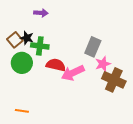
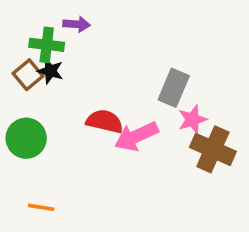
green cross: (40, 46) -> (47, 45), moved
green circle: (22, 63) -> (26, 138), moved

